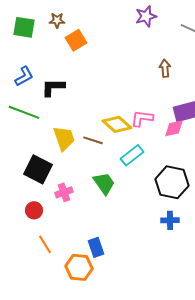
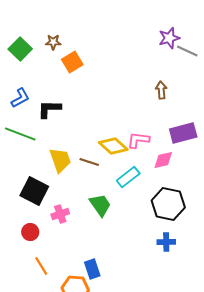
purple star: (146, 16) -> (169, 38), moved
green square: (24, 27) -> (20, 49), turned 35
pink diamond: (174, 128) -> (163, 160), moved

